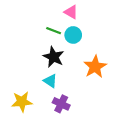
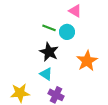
pink triangle: (71, 12) -> (75, 11), moved

